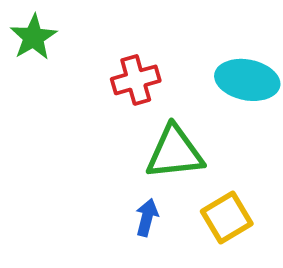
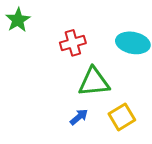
blue arrow: (147, 218) -> (79, 117), turned 36

